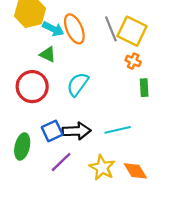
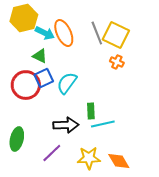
green rectangle: (144, 88) -> (91, 111), moved
blue square: (52, 131) -> (44, 78), moved
yellow star: (102, 168) -> (89, 158), turned -30

